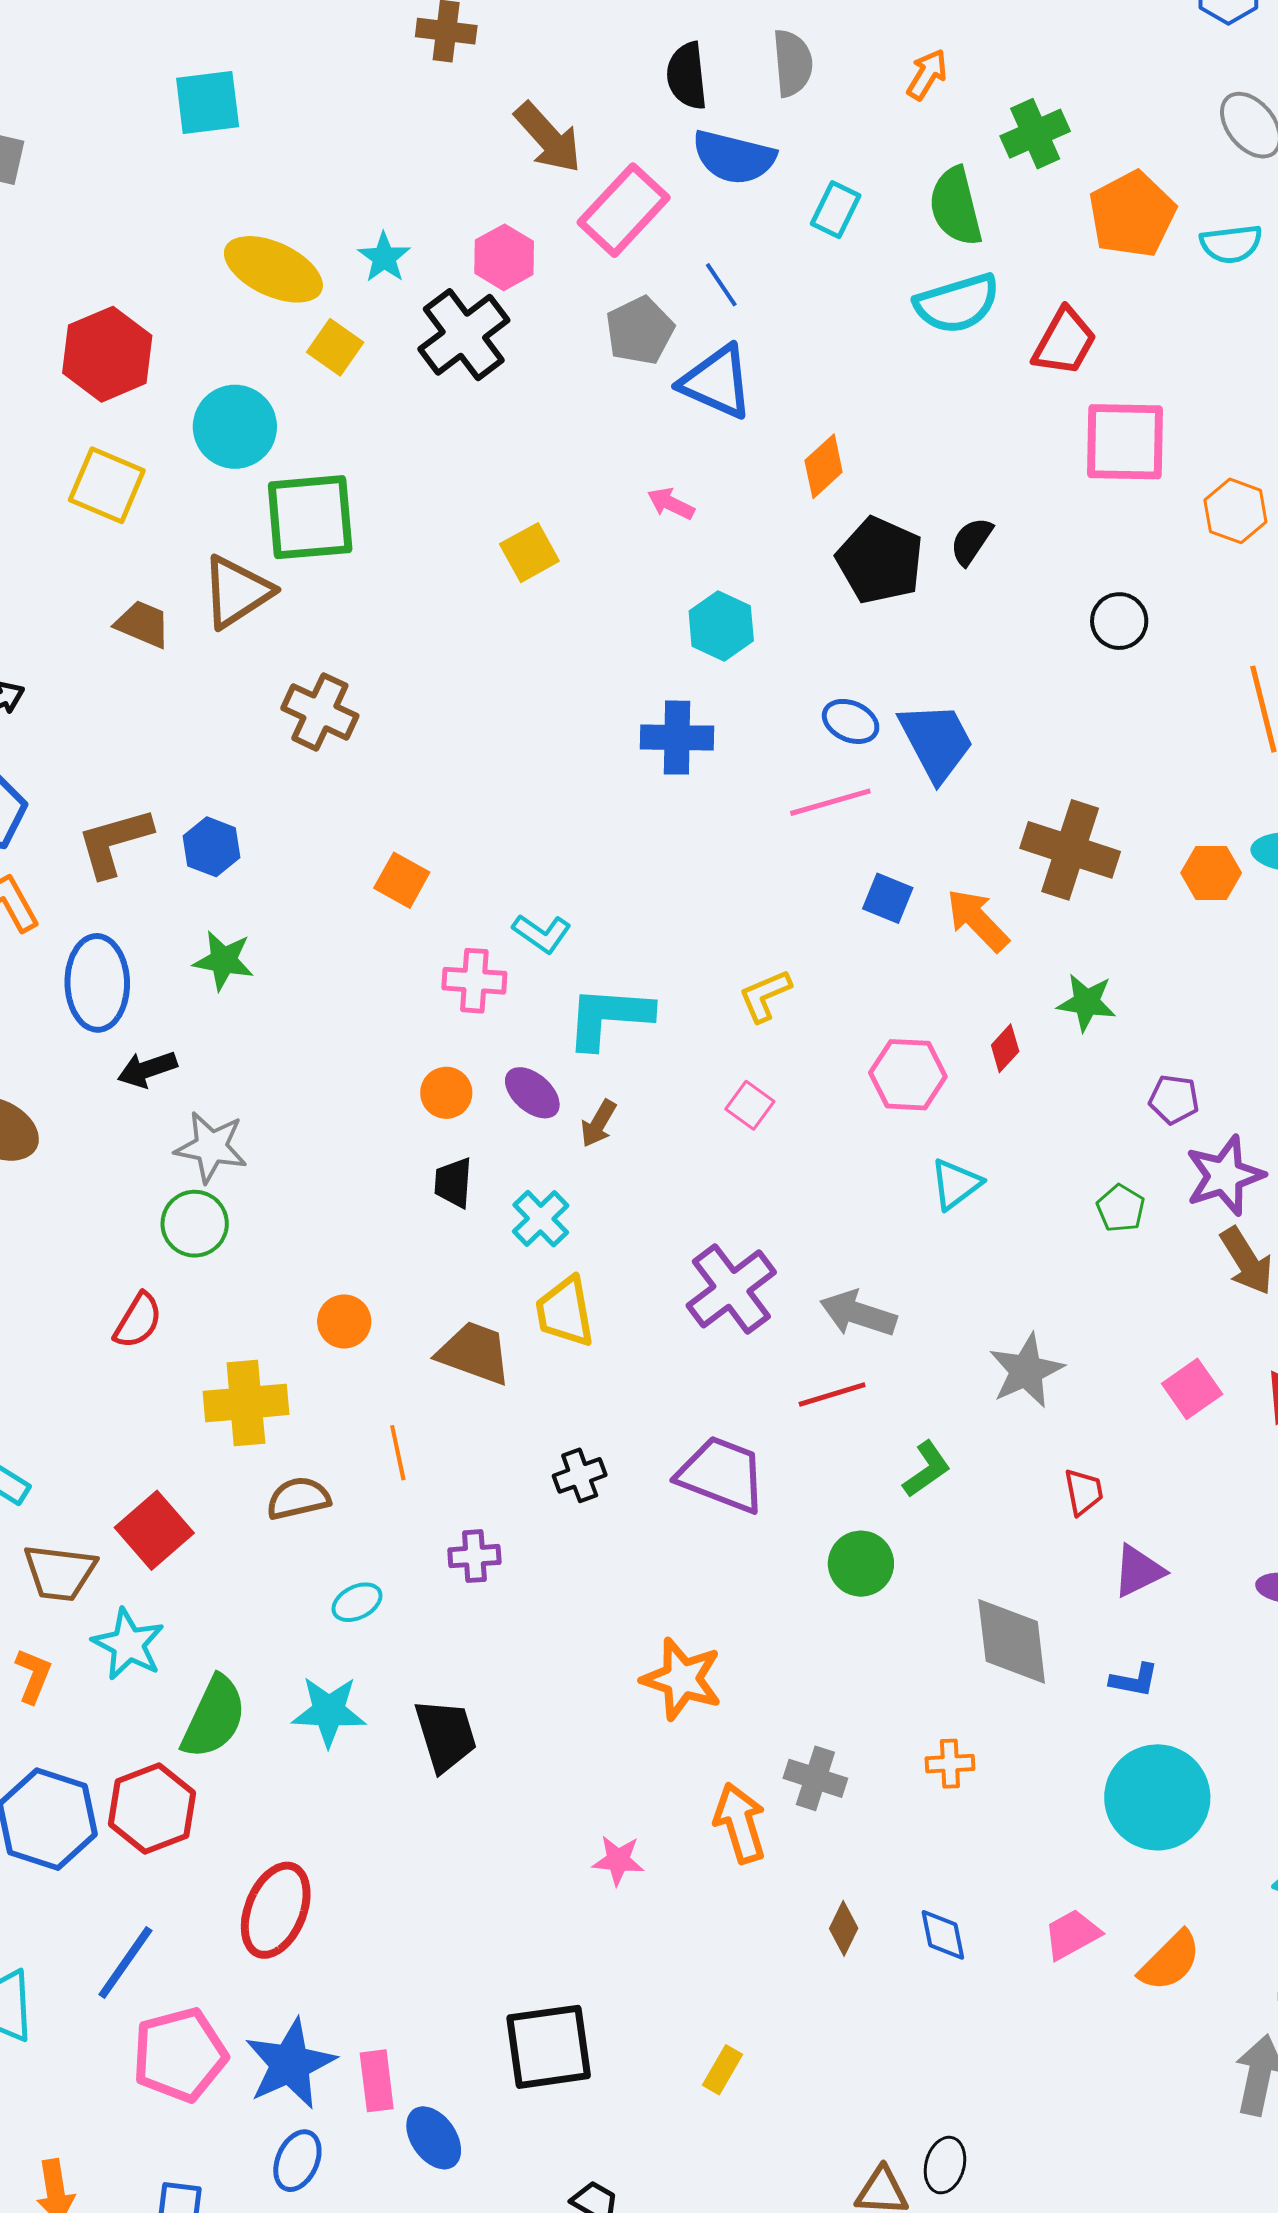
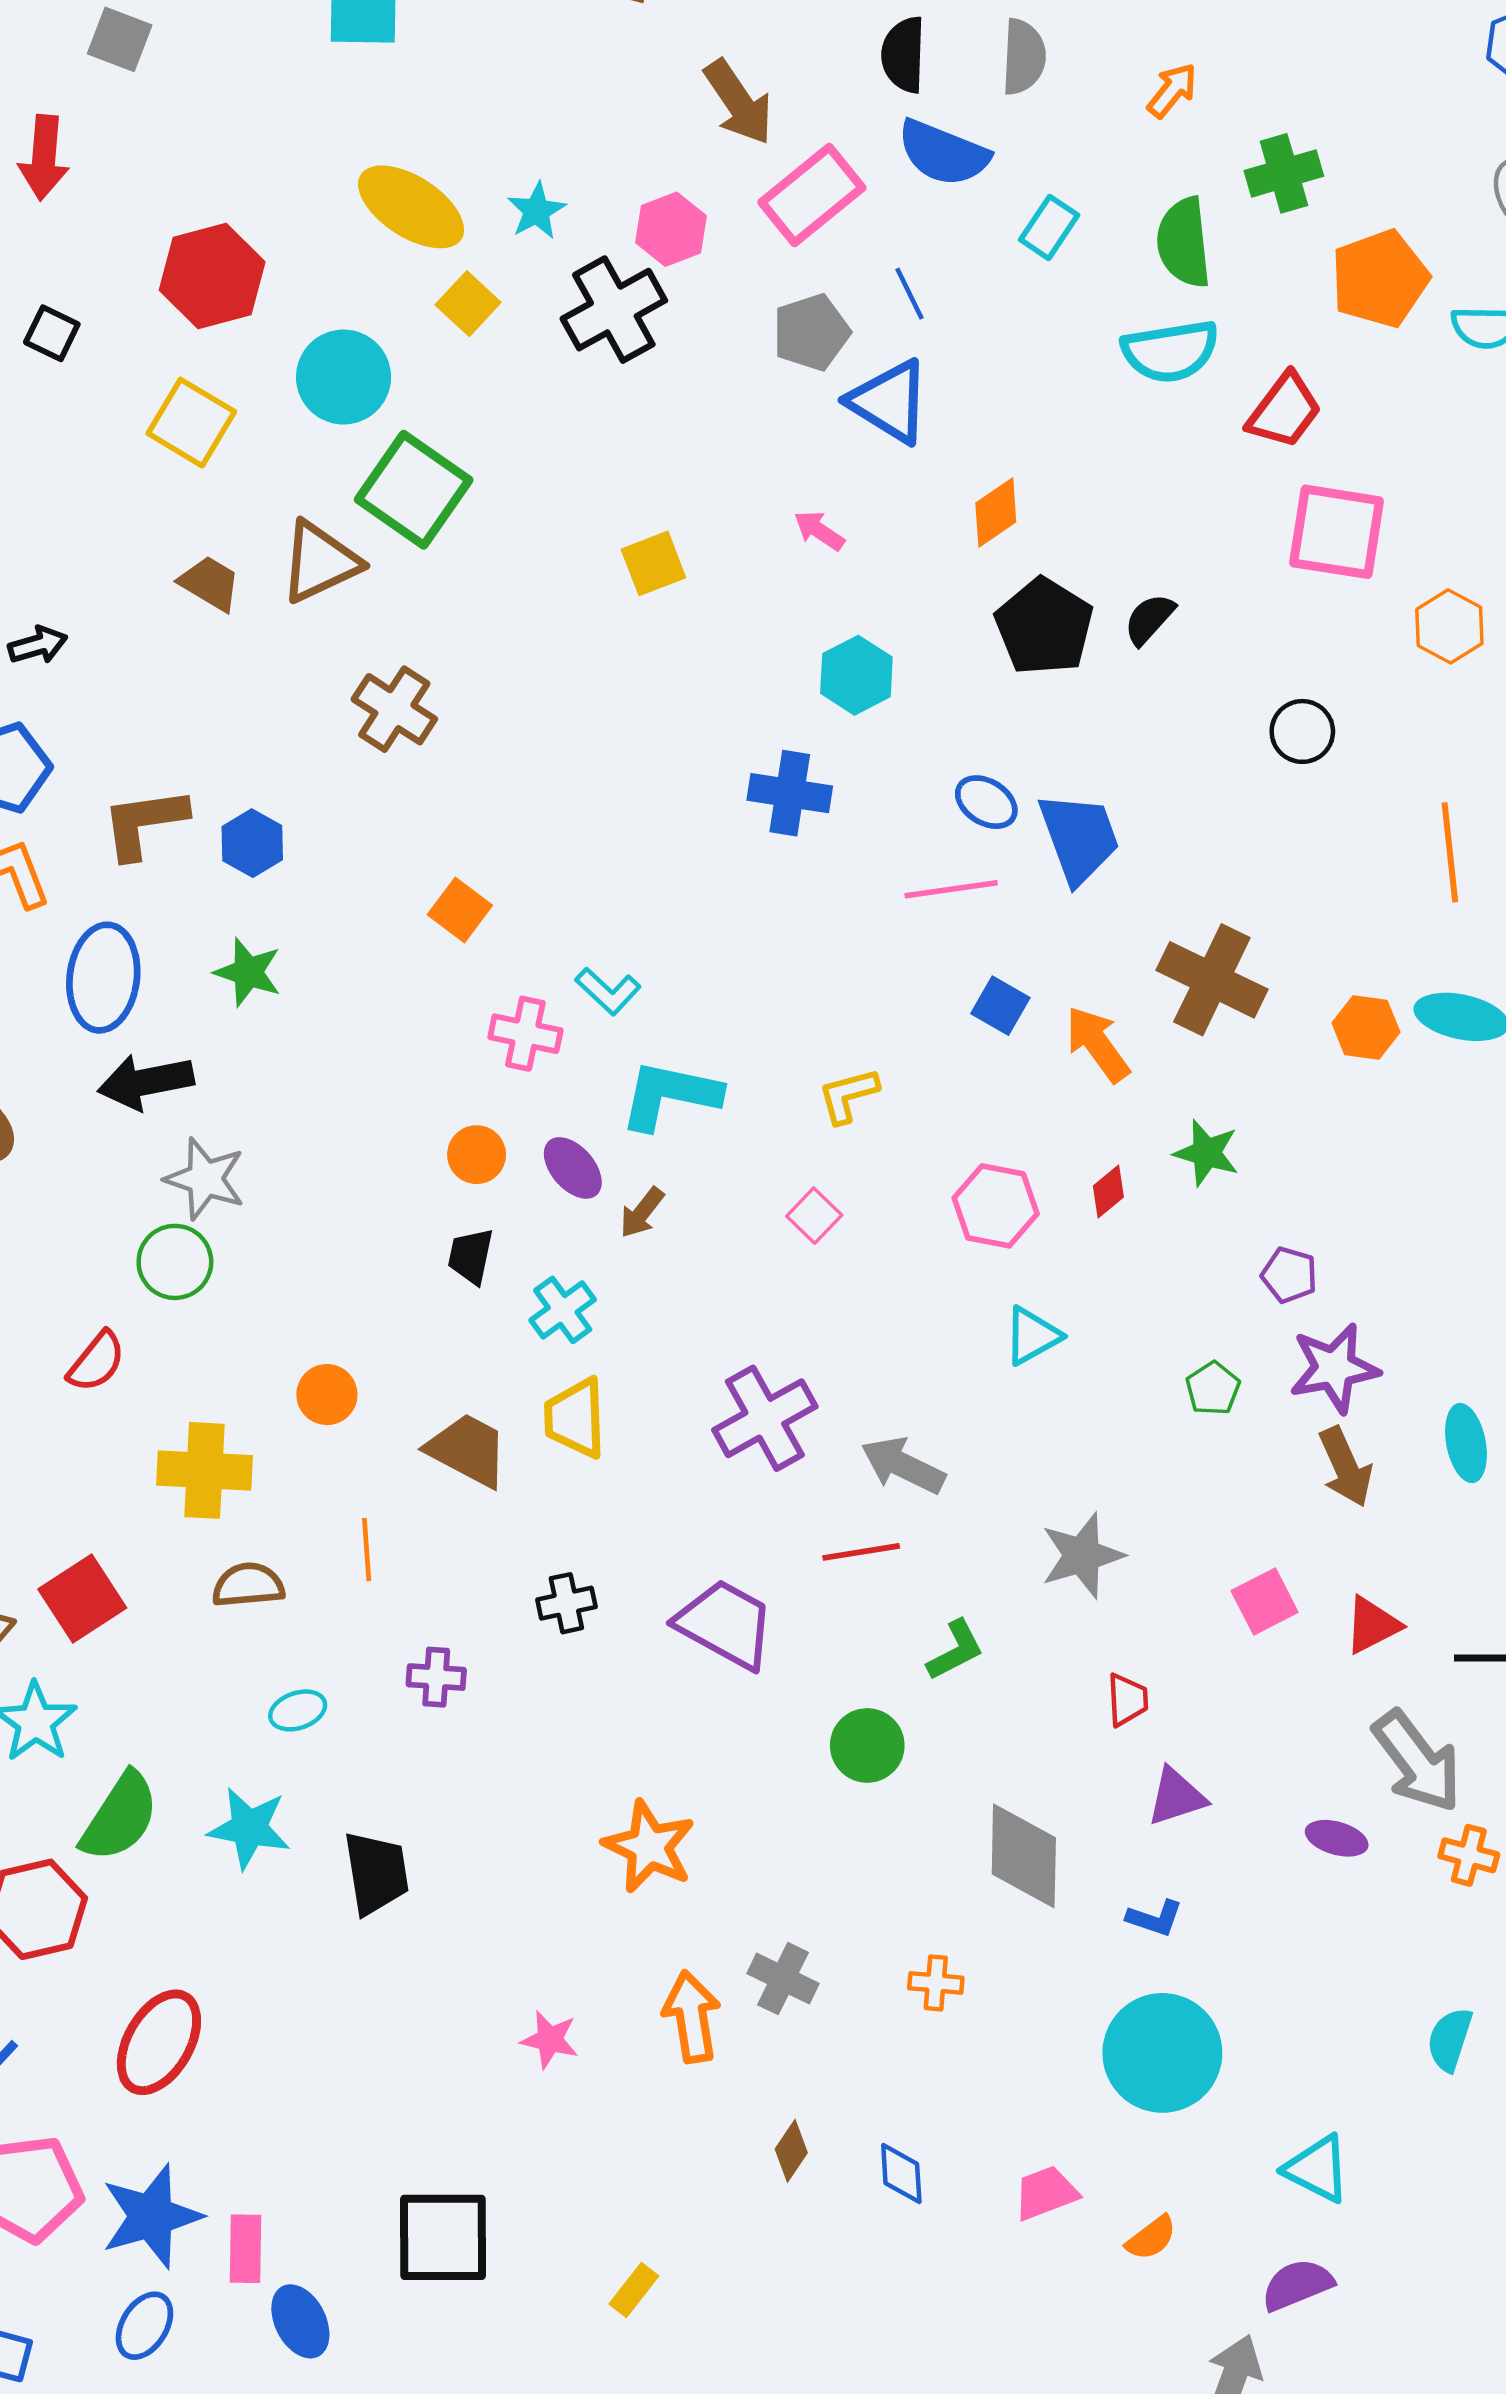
green square: (310, 517) -> (414, 490), turned 32
black arrow: (147, 1069) -> (146, 1082), size x1.4
orange semicircle: (1170, 1961) -> (1151, 2238), size x0.7

